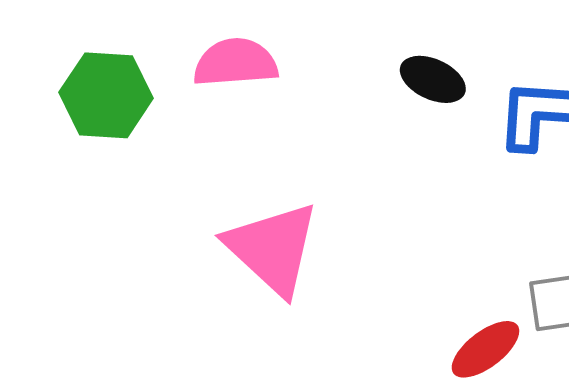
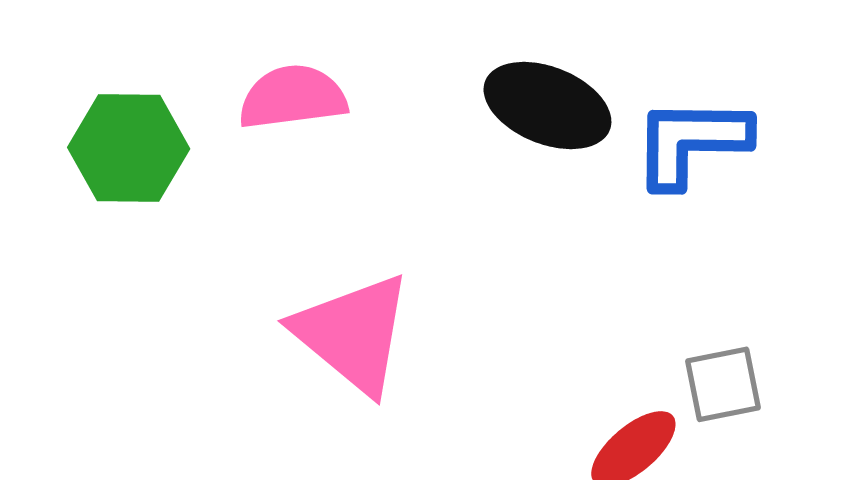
black ellipse: (433, 79) -> (547, 105), size x1.5

